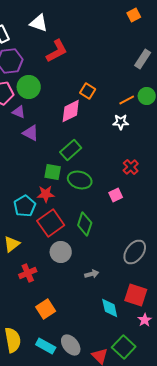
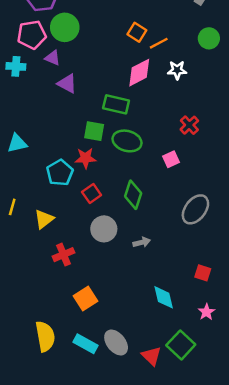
orange line: (127, 100) -> (159, 43), moved
pink diamond: (71, 111) -> (139, 73), moved
green rectangle: (71, 150) -> (116, 104), turned 55
red square: (51, 223) -> (92, 193), size x0.6
gray ellipse: (135, 252) -> (195, 209), moved
gray arrow: (92, 274) -> (142, 242), moved
red square: (136, 295) -> (203, 273), moved, size x0.6

